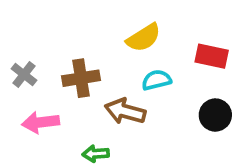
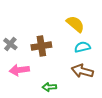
yellow semicircle: (144, 38) -> (75, 24), turned -108
brown arrow: (125, 111) -> (82, 71), moved

